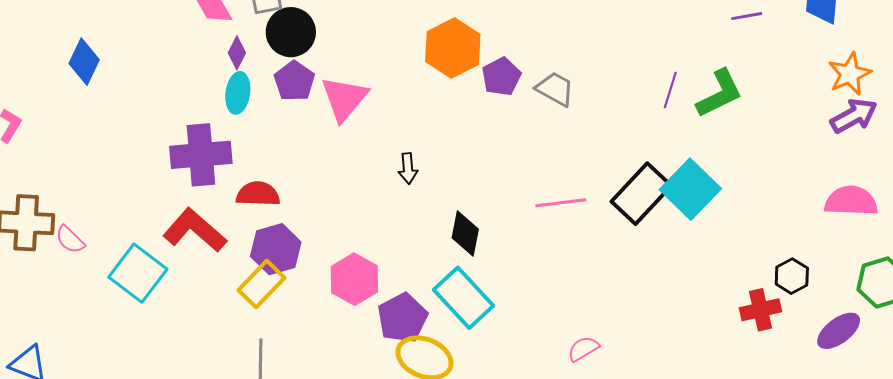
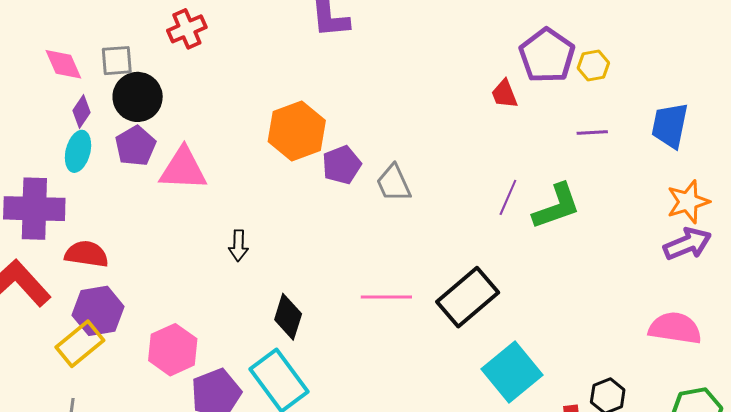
gray trapezoid: (555, 89) -> (394, 183), turned -150
pink triangle: (344, 99) -> (183, 169), turned 46
cyan square: (690, 189) -> (512, 372), moved

